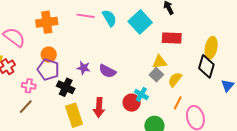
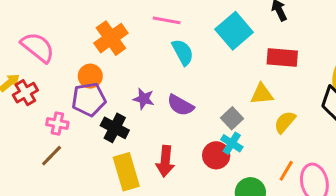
pink line: (86, 16) -> (167, 20), moved
cyan semicircle: (109, 18) -> (183, 52), moved
orange cross: (47, 22) -> (111, 38), moved, turned -30
purple pentagon: (48, 70) -> (89, 99), turned -30
gray square: (156, 75) -> (232, 118), moved
orange line: (178, 103) -> (286, 171), moved

